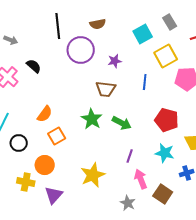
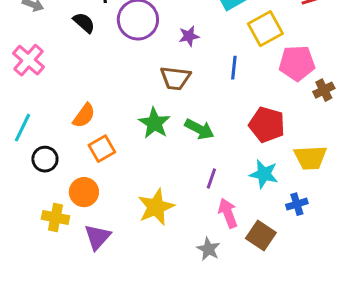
black semicircle: (34, 66) -> (84, 23), moved

